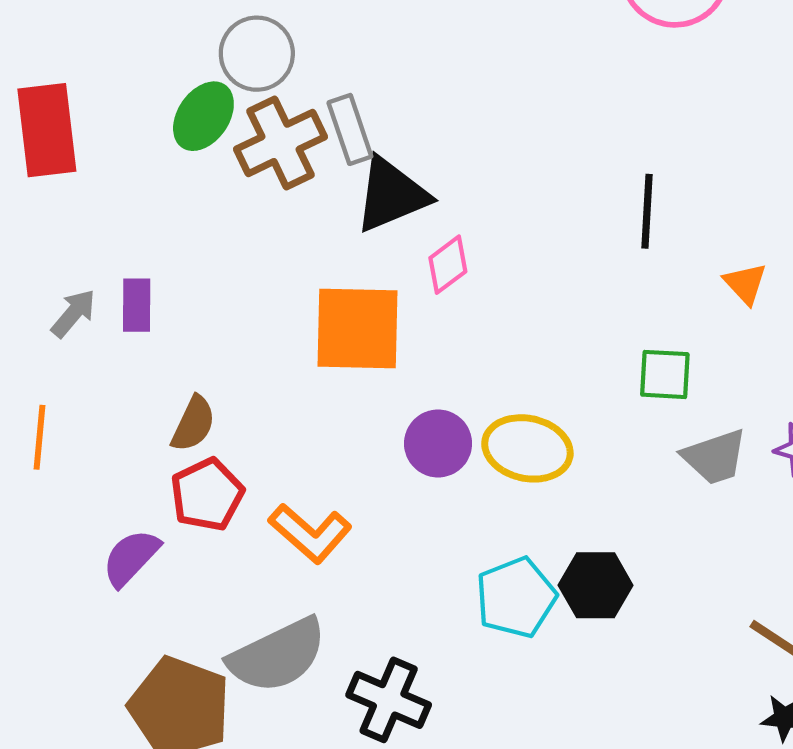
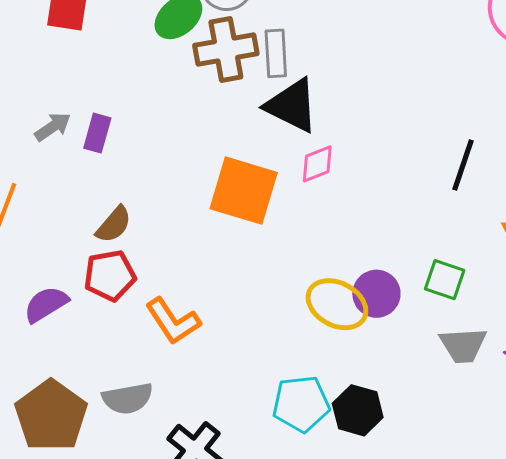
black triangle: (391, 195) -> (292, 106), turned 34
purple circle: (438, 443) -> (376, 294), moved
gray semicircle: (277, 655) -> (128, 398), size x0.7

